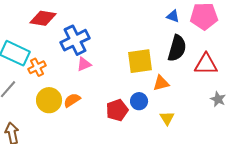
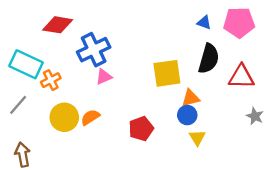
blue circle: (139, 101) -> (187, 115), moved

